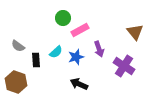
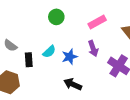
pink rectangle: (80, 30) -> (97, 22), moved

